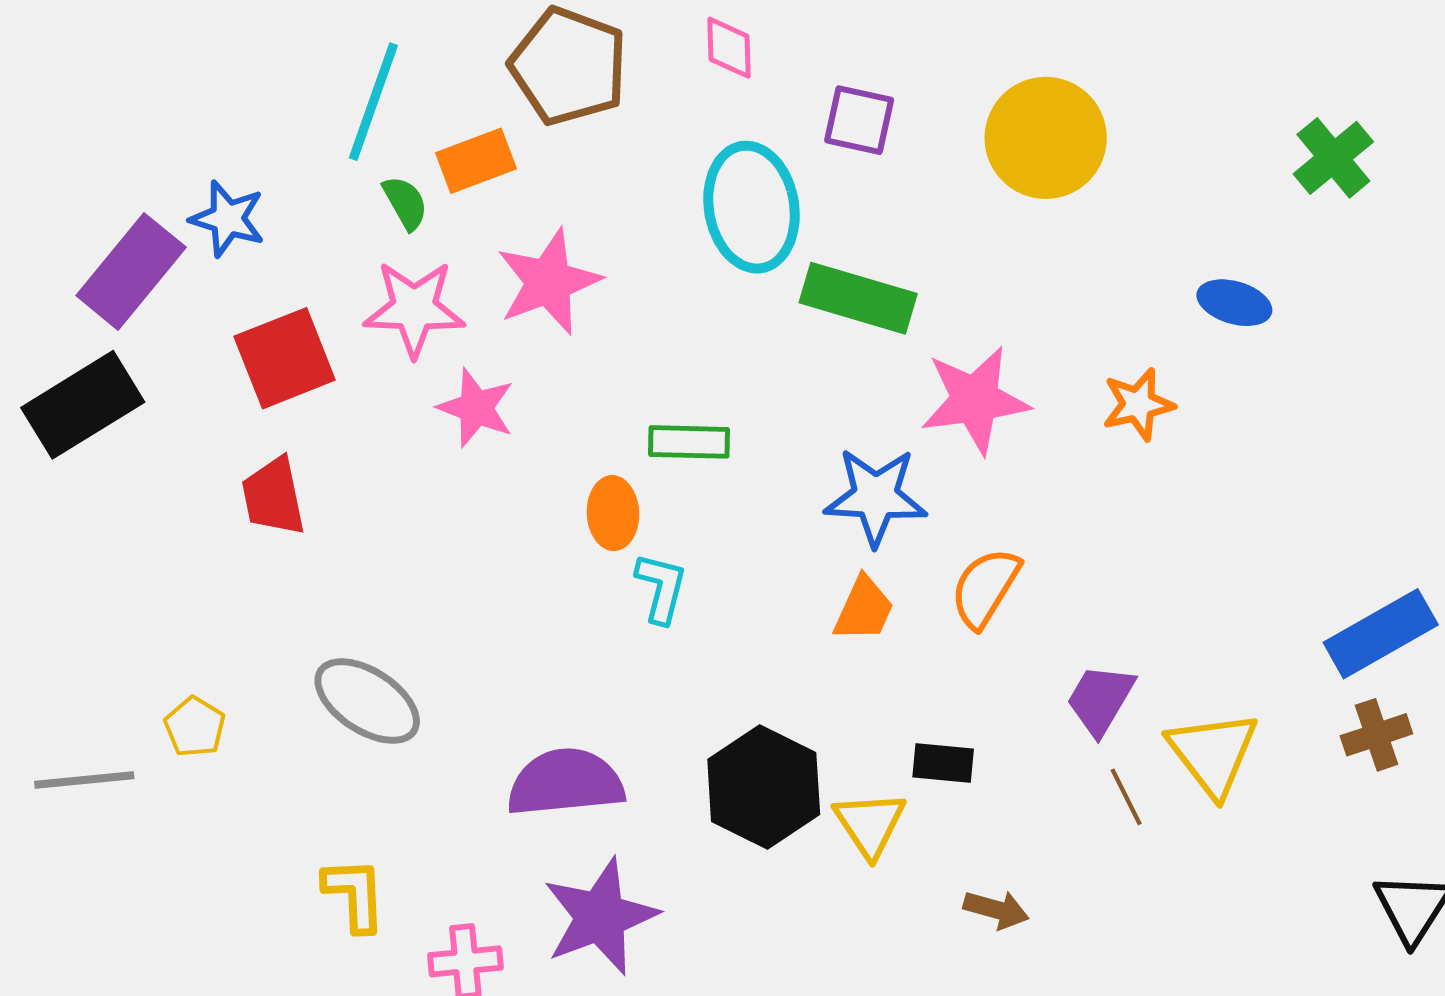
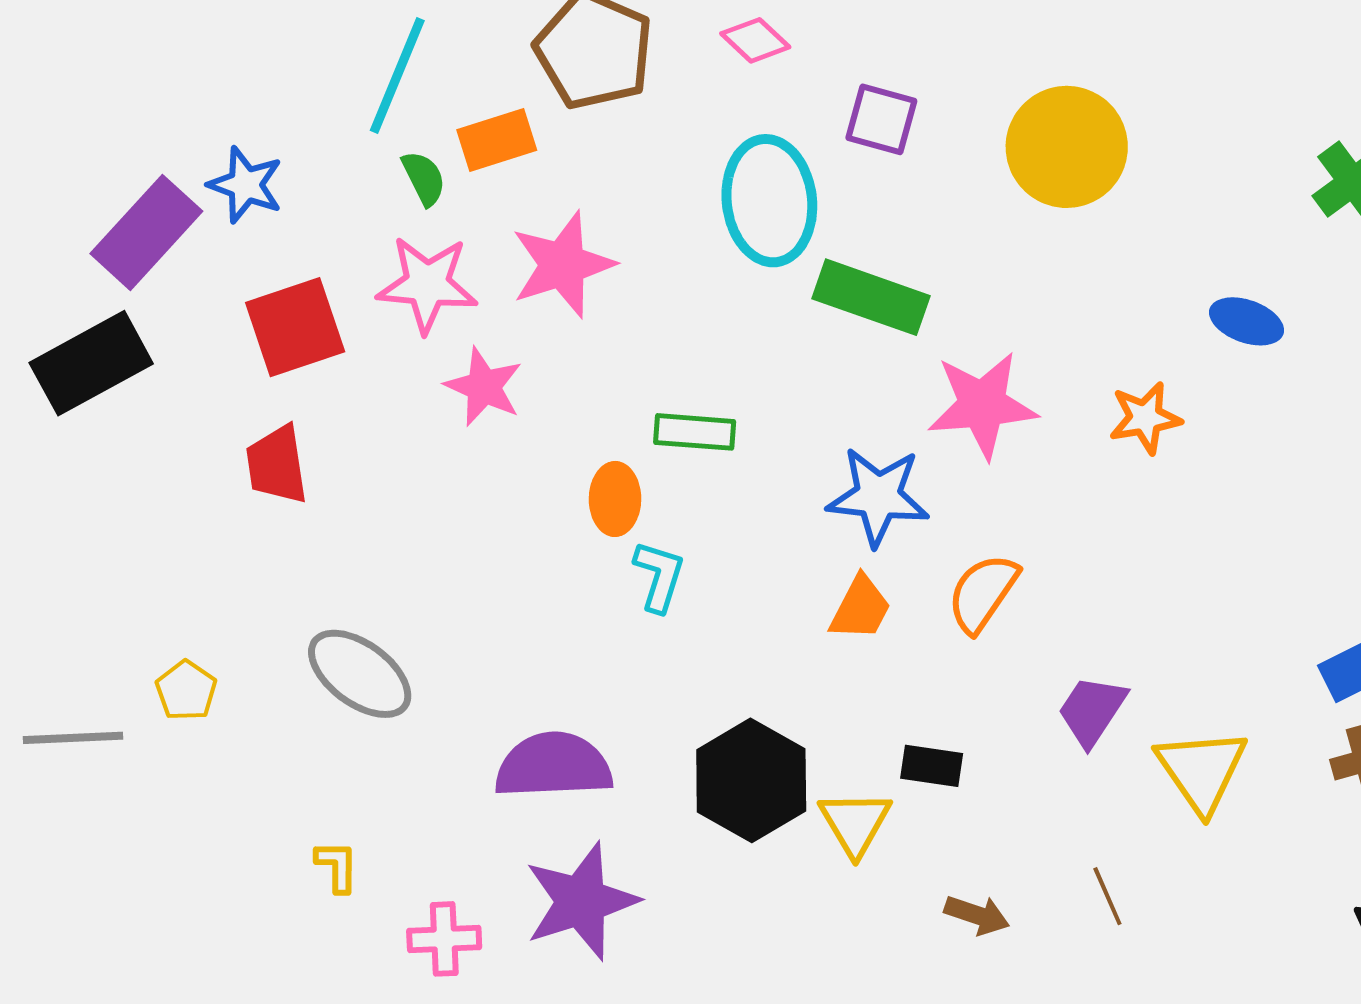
pink diamond: (729, 48) -> (755, 40), turned -48
brown line: (1126, 797) -> (1107, 896), moved
yellow L-shape: (355, 894) -> (337, 866), size x0.7

